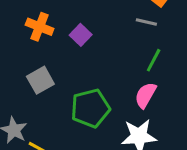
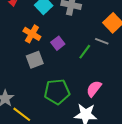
green line: (154, 60) -> (85, 52), moved
gray square: (40, 80) -> (35, 60), moved

